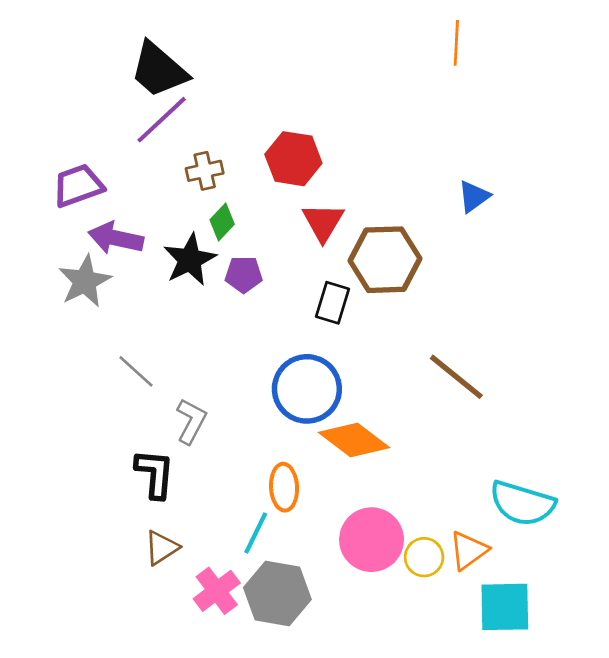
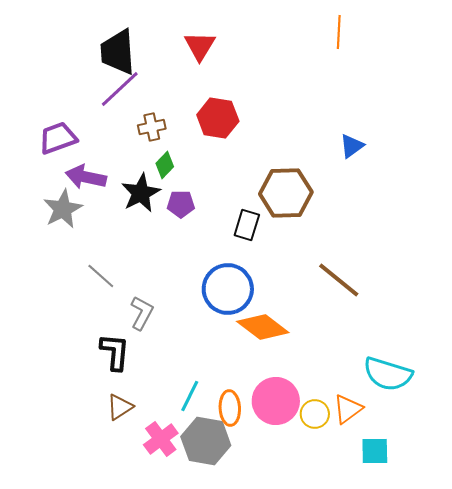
black trapezoid: (159, 70) -> (118, 52), turned 45
red triangle: (323, 222) -> (200, 46), moved
orange ellipse: (284, 487) -> (230, 408), moved
cyan square: (505, 607) -> (375, 451), size x0.7

